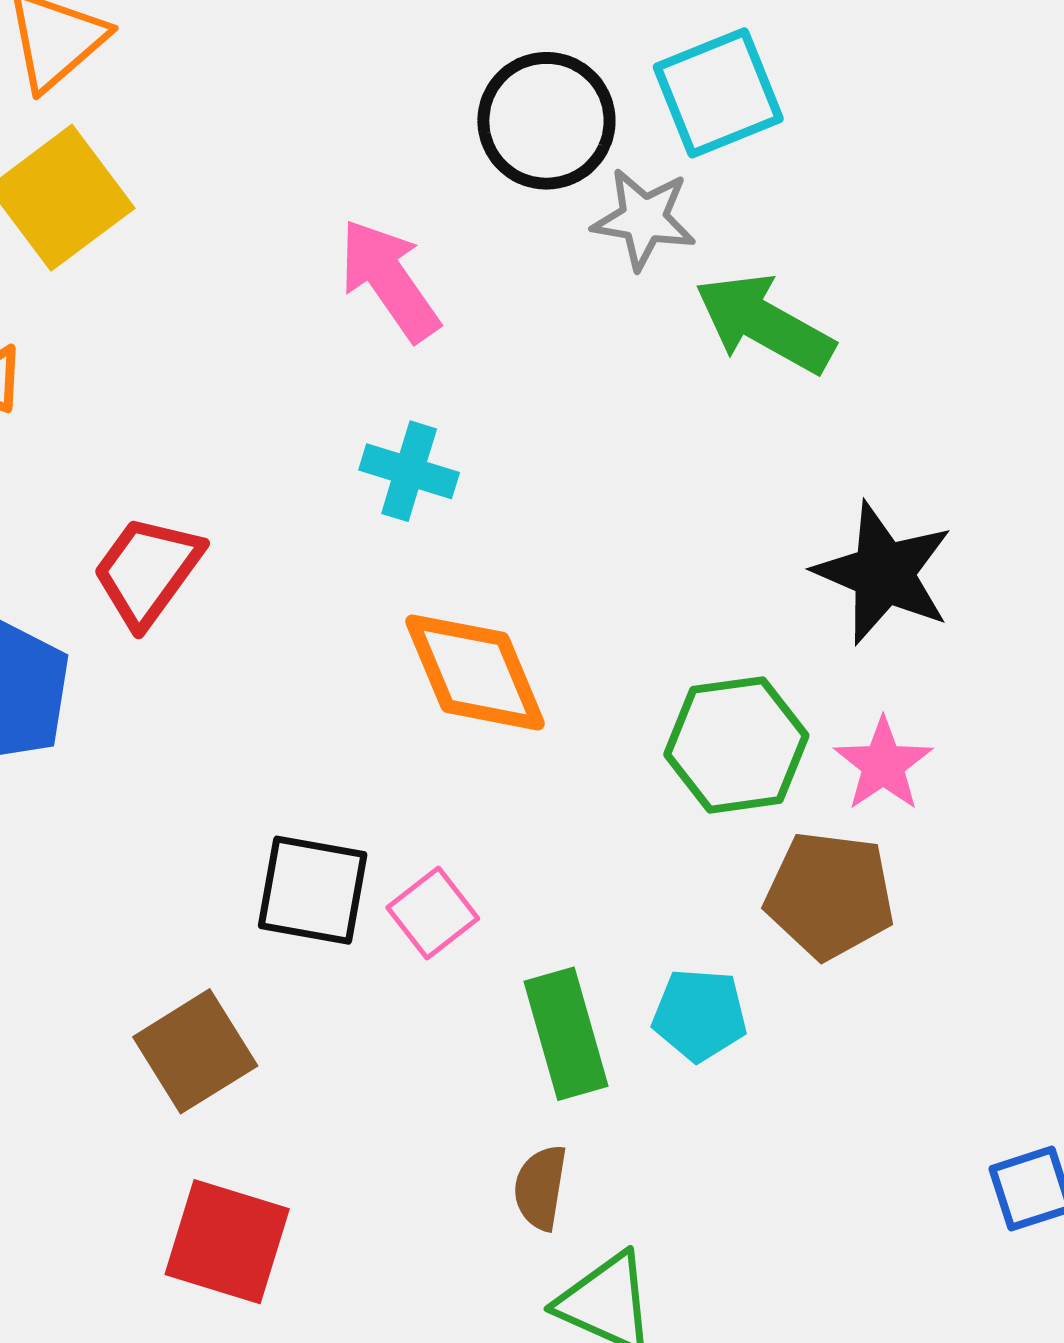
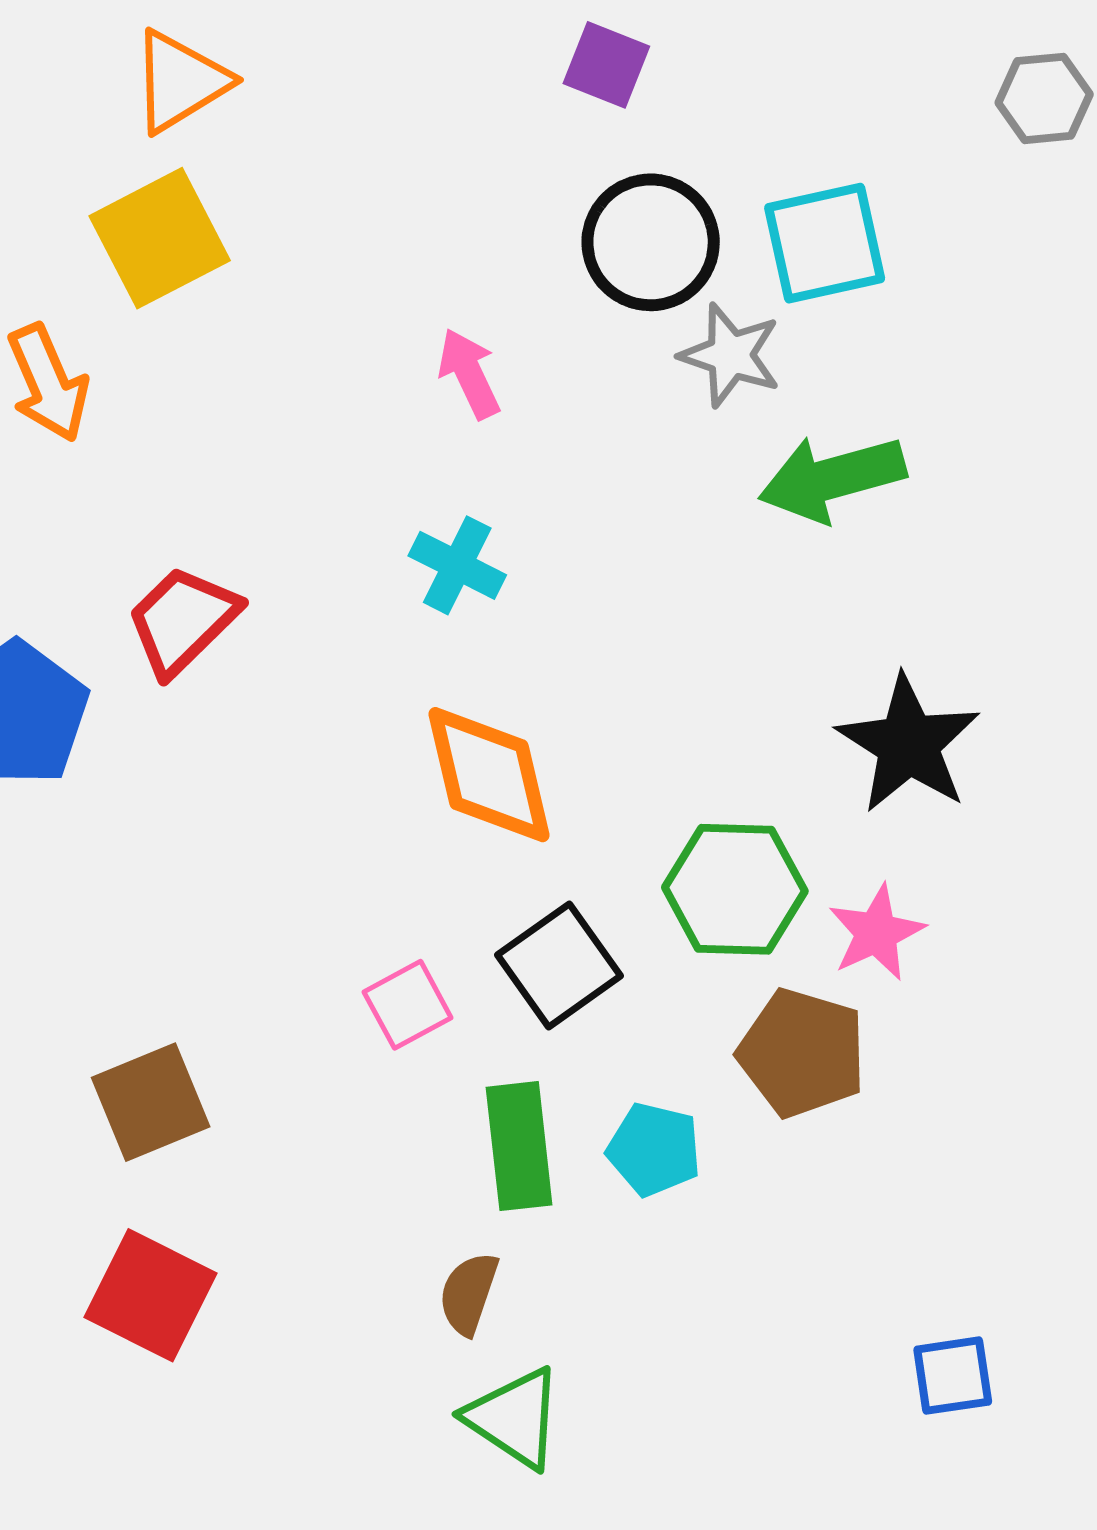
pink arrow: (389, 280) -> (469, 373), size x0.7
green arrow: (764, 323) -> (832, 478), turned -54
black square: (313, 890) -> (559, 965), moved, turned 35

